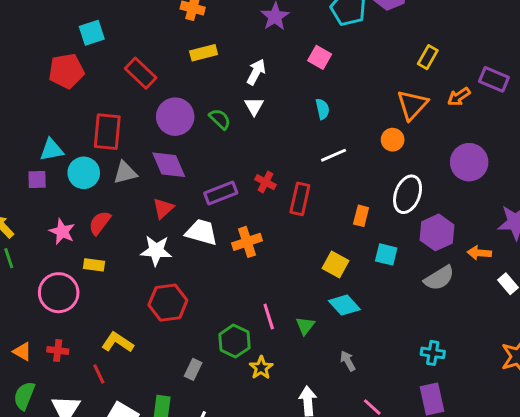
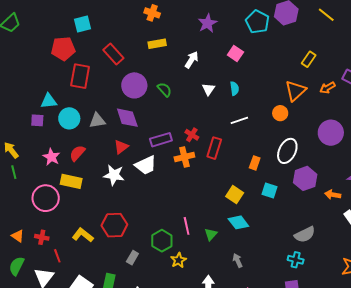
white triangle: (254, 106) -> (208, 89), moved
red rectangle: (107, 132) -> (80, 76), moved
white trapezoid: (201, 232) -> (146, 165), turned 135
orange cross: (247, 242) -> (184, 157), moved
yellow rectangle: (94, 265) -> (71, 181), size x1.5
gray semicircle: (439, 278) -> (305, 234), moved
red hexagon: (168, 303) -> (114, 225), moved
red line: (99, 374) -> (57, 256), moved

